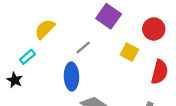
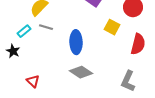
gray line: (83, 48) -> (46, 27), moved, turned 56
blue ellipse: (71, 77) -> (76, 42), moved

